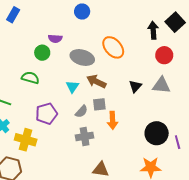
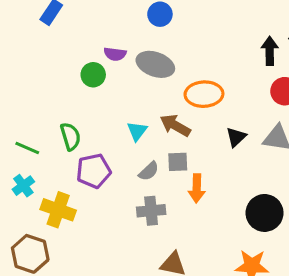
orange ellipse: (113, 47) -> (204, 94), moved, turned -55
gray ellipse: (82, 58) -> (155, 64), moved
green semicircle: (30, 78) -> (70, 136), moved, turned 54

